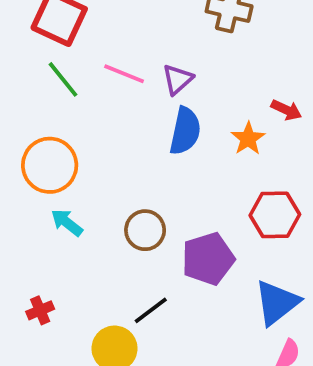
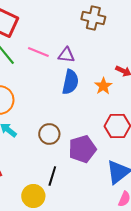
purple triangle: (177, 79) -> (66, 55), turned 48
black line: (151, 310) -> (52, 176), turned -36

